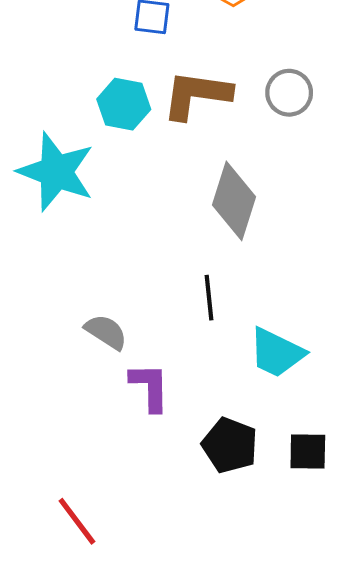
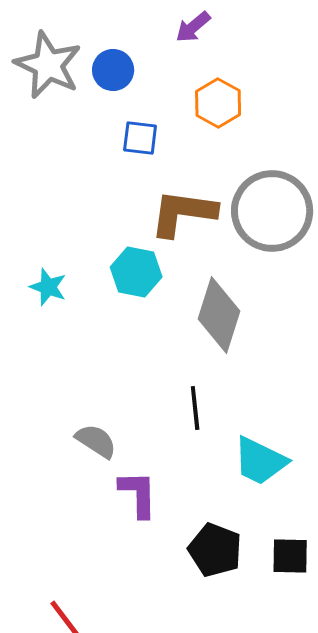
gray circle: (289, 93) -> (272, 211), size x1.8
cyan hexagon: (124, 104) -> (136, 272), moved
cyan star: (56, 172) -> (48, 287), size x0.5

